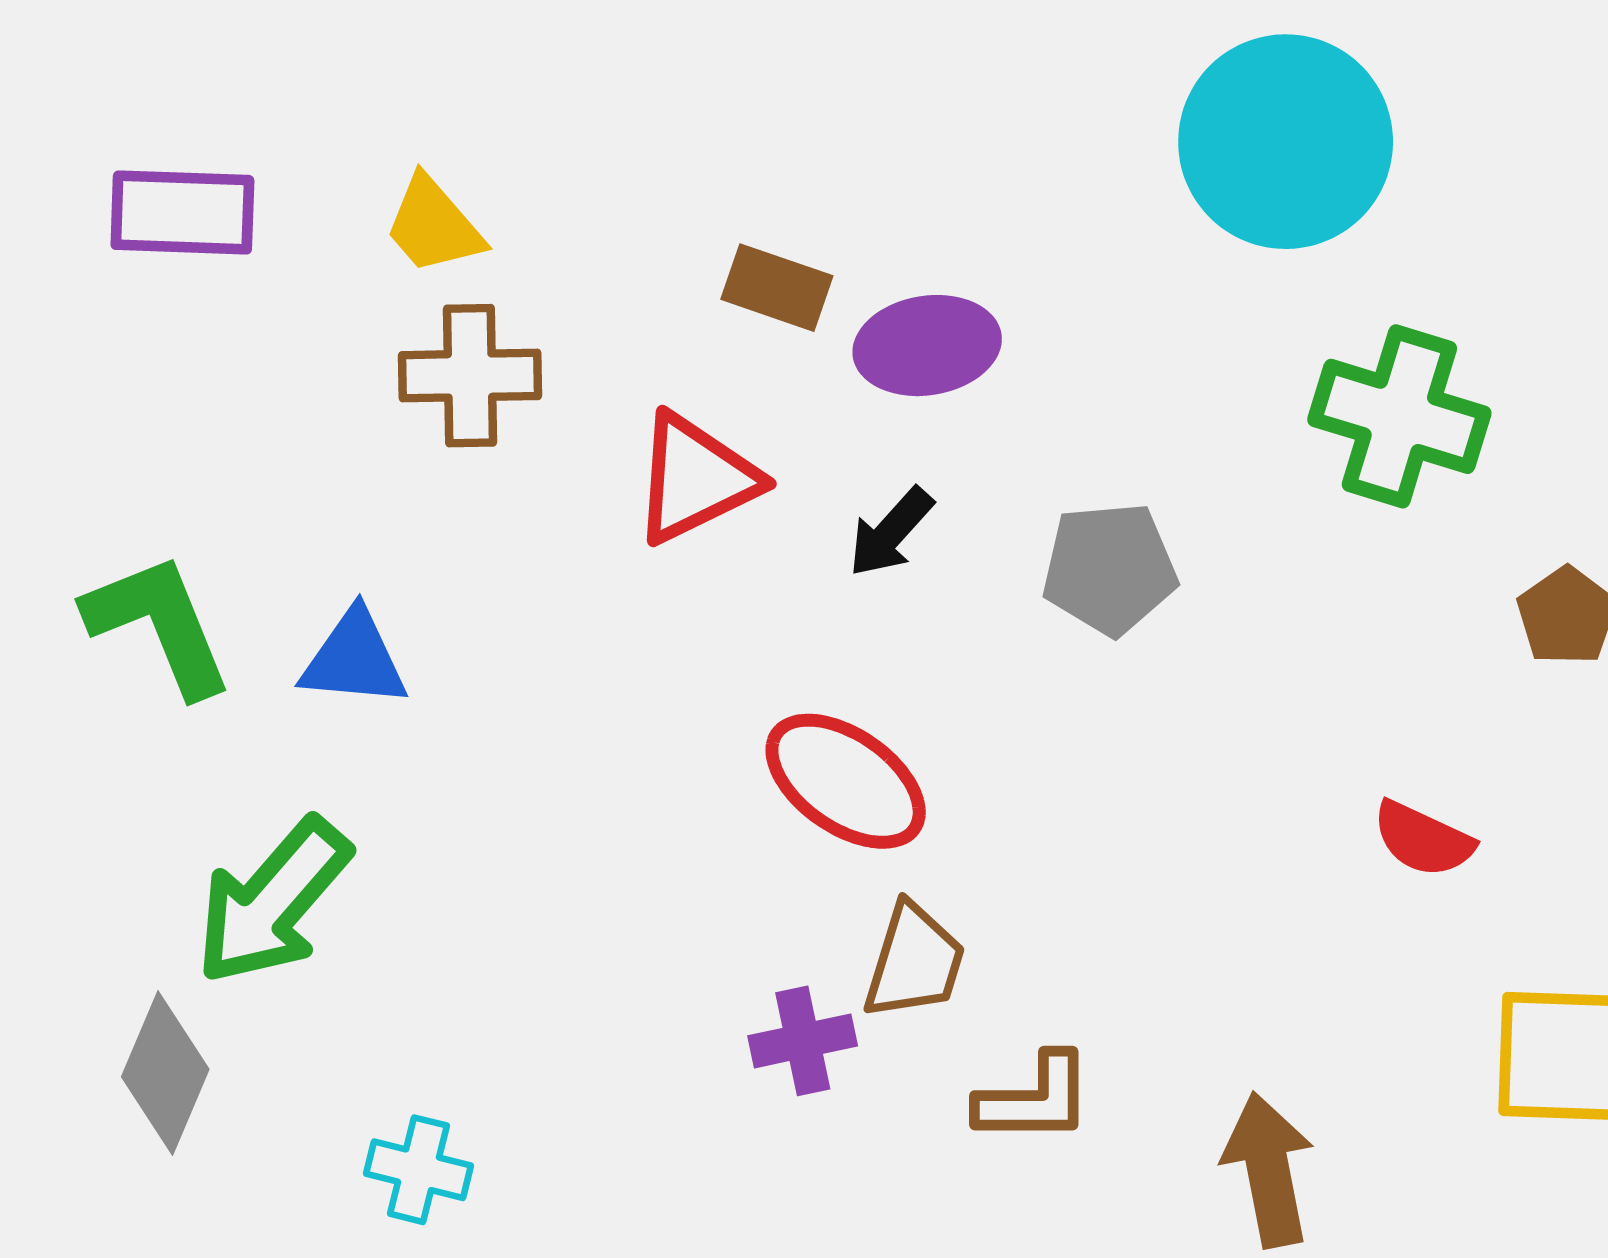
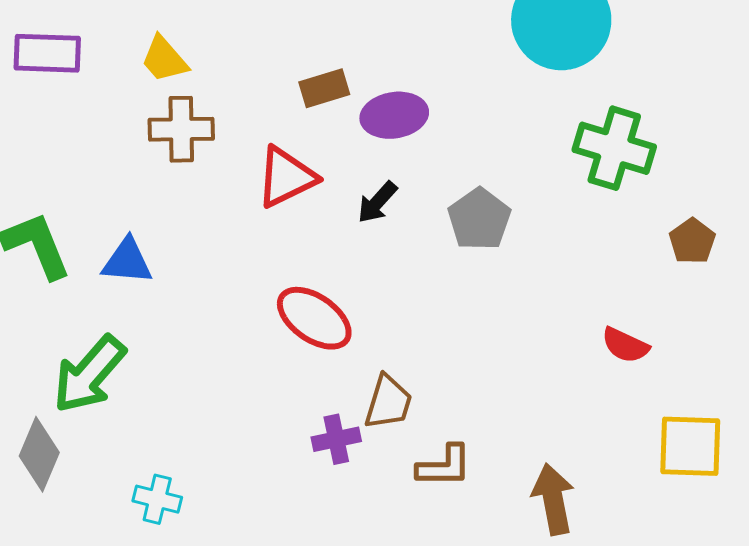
brown rectangle: (777, 288) -> (324, 88), turned -36
gray pentagon: (1110, 569) -> (479, 219), turned -30
red ellipse: (846, 781) -> (314, 318), moved

